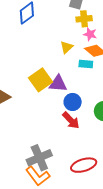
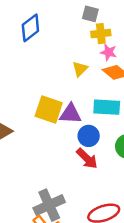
cyan rectangle: (86, 64) -> (107, 107), moved, size x1.5
yellow square: (40, 80) -> (49, 110), turned -35

